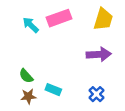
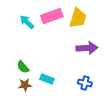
yellow trapezoid: (103, 19) -> (78, 18), moved
blue cross: (96, 94) -> (85, 83), turned -32

